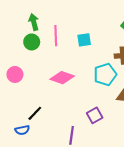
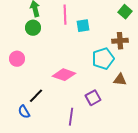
pink line: (56, 36) -> (65, 15), moved
pink diamond: (62, 78) -> (64, 75), moved
blue semicircle: (22, 130) -> (24, 112), turned 72

